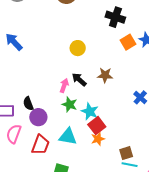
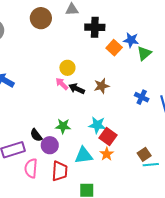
black arrow: (79, 80) -> (77, 89), moved
pink arrow: (64, 86) -> (62, 84), moved, turned -48
green star: (70, 104) -> (63, 126), moved
orange star: (98, 139) -> (107, 154), moved

